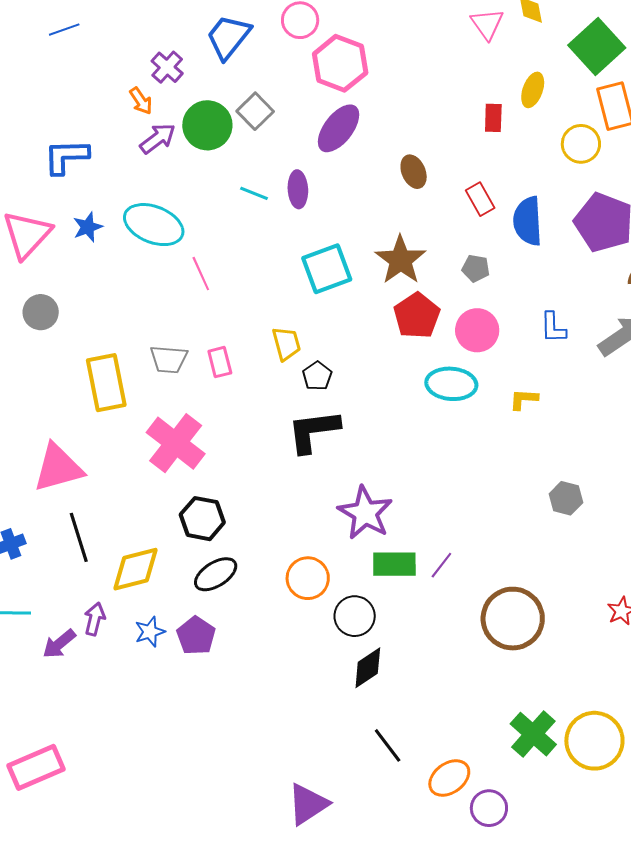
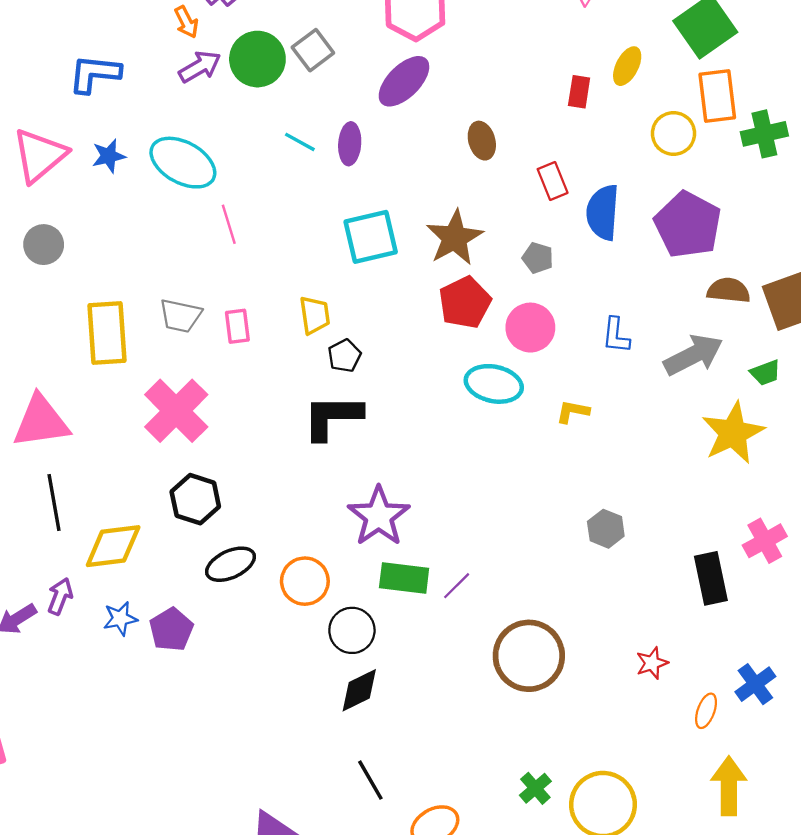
black ellipse: (216, 574) -> (230, 564), moved
green cross: (533, 734) -> (535, 788), size x0.6

